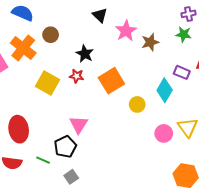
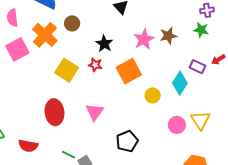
pink star: (126, 31) -> (144, 39), moved
red ellipse: (19, 129) -> (55, 112), moved
black pentagon: (65, 147) -> (127, 141), moved
green line: (43, 160) -> (68, 155), moved

